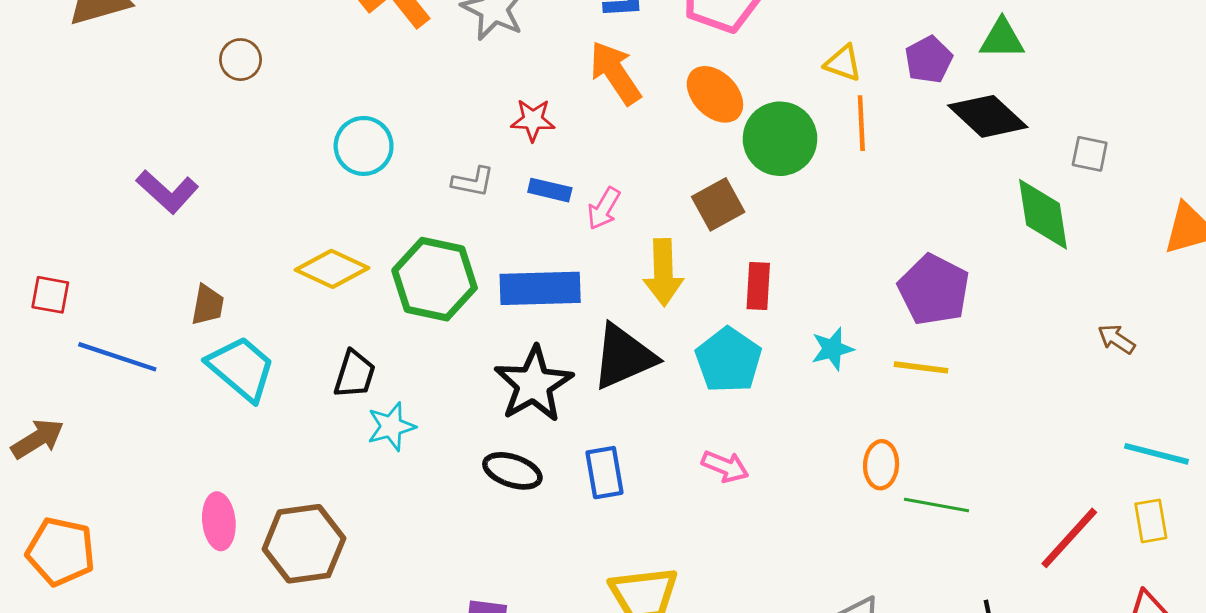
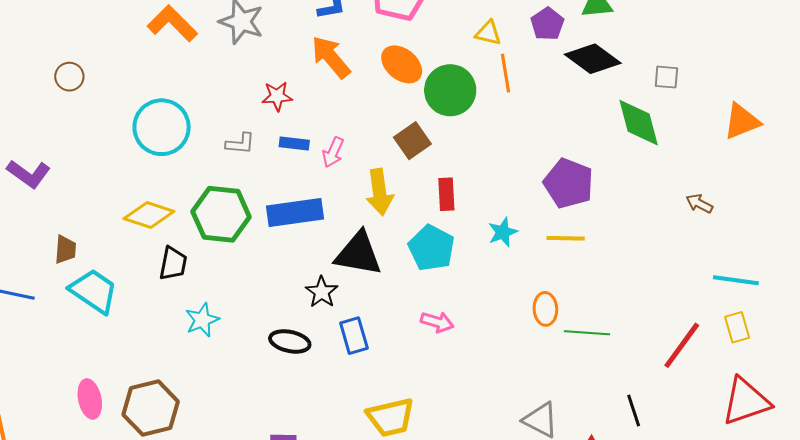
cyan circle: (364, 146) -> (162, 127), size x1.4
black triangle: (624, 357) -> (358, 254), turned 40
black trapezoid: (355, 374) -> (173, 263), moved
black star: (534, 384) -> (322, 292), moved, size x0.6

